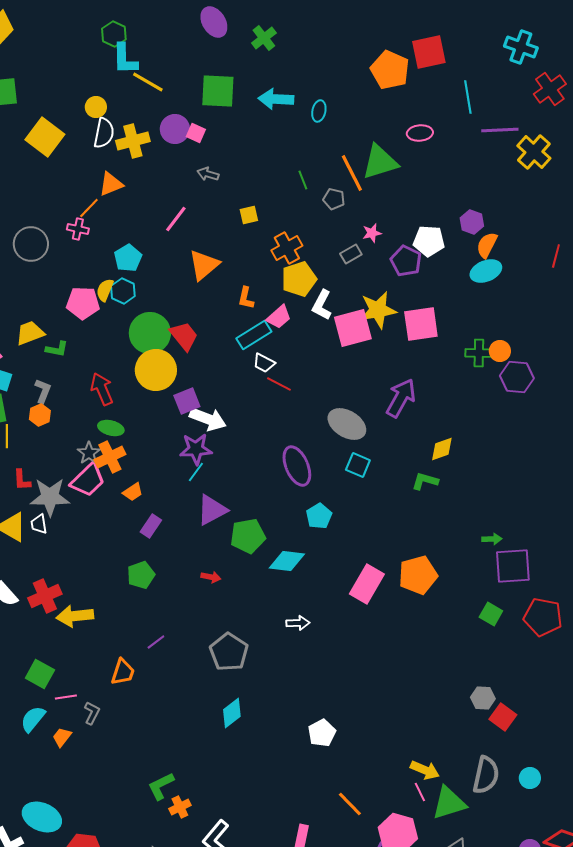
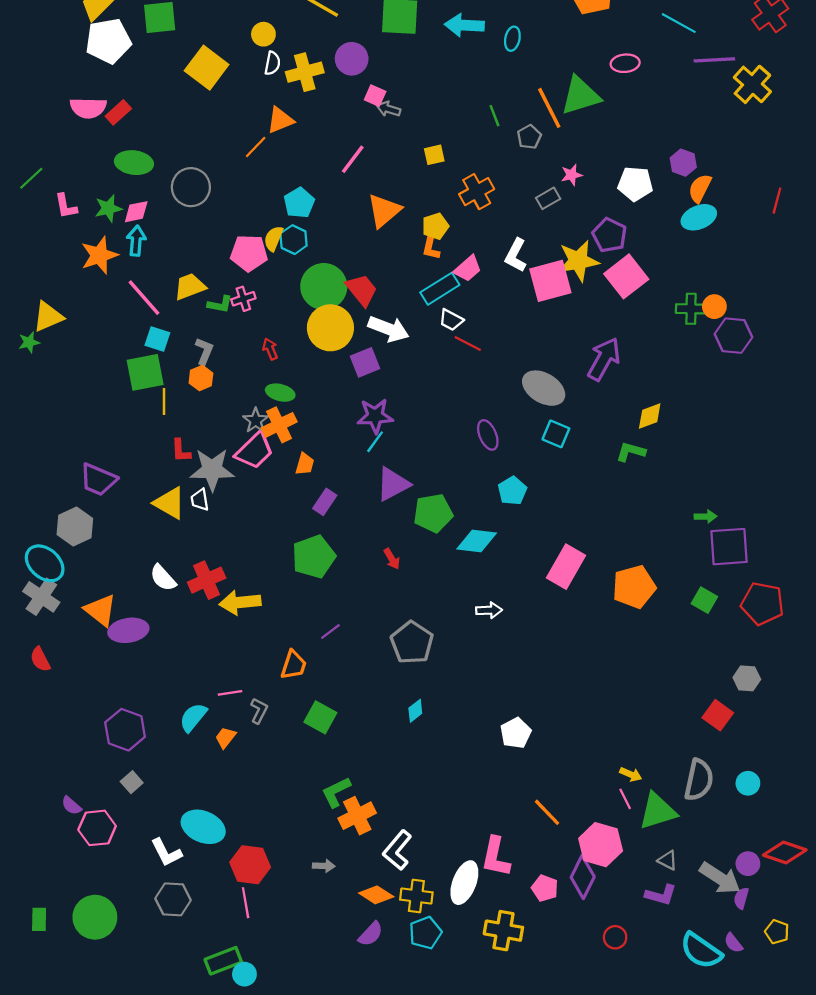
cyan line: (468, 97) -> (679, 23), turned -52
white semicircle: (104, 133) -> (272, 63), size x0.7
pink square: (196, 133) -> (375, 96), moved
gray pentagon: (334, 199) -> (529, 137), turned 30
pink cross: (78, 229) -> (243, 299), moved, turned -30
purple pentagon: (406, 261) -> (610, 235), moved
yellow pentagon: (299, 279) -> (435, 226), moved, size x0.7
pink square: (421, 324) -> (626, 276), turned -30
red arrow: (102, 389) -> (270, 349), size x0.6
white arrow: (208, 419) -> (388, 329), moved
purple ellipse: (297, 466) -> (488, 435), size x0.7
orange trapezoid: (133, 492) -> (305, 464), turned -40
green pentagon: (141, 575) -> (314, 557), size x1.4
orange pentagon: (418, 575) -> (634, 587), moved
red arrow: (211, 577) -> (392, 559), turned 48
green square: (40, 674) -> (320, 717), moved
gray hexagon: (483, 698) -> (747, 678), moved
cyan diamond: (232, 713) -> (415, 711), size x0.7
yellow arrow: (425, 770) -> (631, 774), size x0.7
orange cross: (180, 807) -> (357, 816), size x1.5

